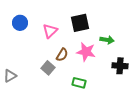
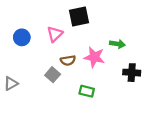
blue circle: (20, 23) -> (22, 37), moved
black square: (80, 23) -> (79, 16), moved
brown semicircle: (62, 55) -> (68, 60), turned 48

